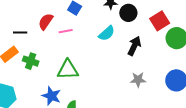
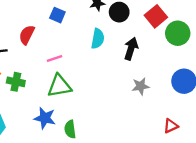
pink line: (66, 31) -> (54, 59), moved
cyan semicircle: (107, 33) -> (98, 39), turned -30

